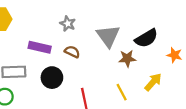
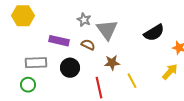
gray triangle: (108, 36) -> (107, 30), moved
brown star: (127, 58) -> (112, 63), moved
yellow arrow: (153, 82) -> (170, 72), moved

